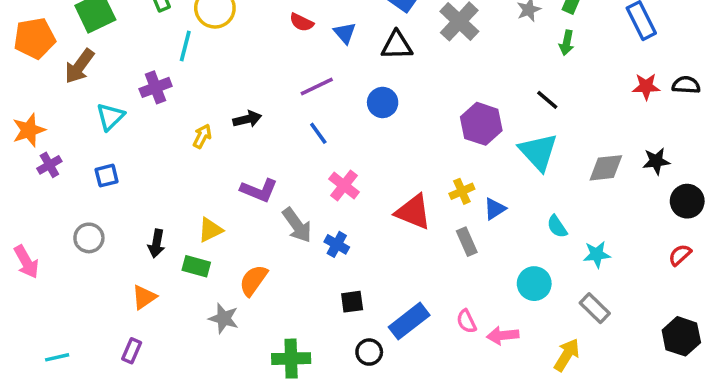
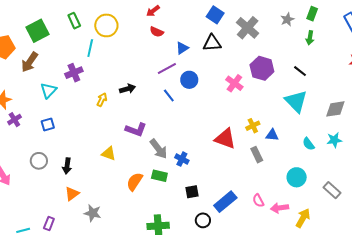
blue triangle: (345, 33) -> (182, 48), moved, turned 40
blue circle: (383, 102) -> (189, 80), moved
purple hexagon: (481, 124) -> (262, 68), moved
pink cross: (344, 185) -> (234, 83), moved
blue triangle: (495, 209) -> (272, 135), turned 40
yellow triangle: (210, 230) -> (109, 153), turned 49
black arrow: (156, 243) -> (67, 166), moved
cyan star: (597, 254) -> (334, 140), moved
green rectangle: (196, 266) -> (159, 176), moved
gray star: (224, 318) -> (93, 213), moved
purple rectangle: (132, 351) -> (49, 224), moved
yellow arrow: (567, 355) -> (303, 218), moved

